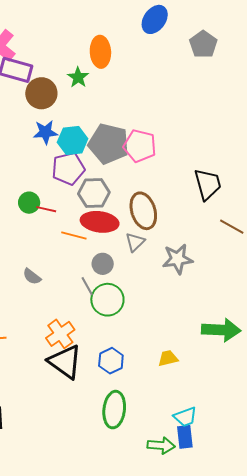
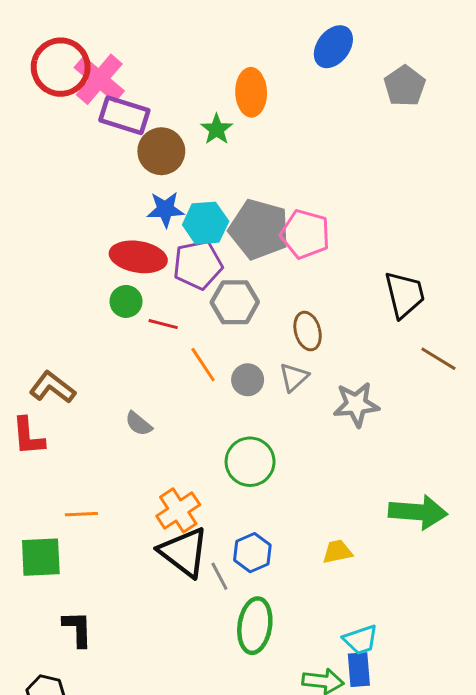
green circle: (29, 203) -> (126, 301), moved
brown ellipse: (143, 211) -> (308, 331), size x0.7
red ellipse: (100, 222) -> (138, 257), moved
orange line: (74, 236) -> (203, 365), turned 40
gray circle: (103, 264) -> (248, 380), moved
gray line: (87, 286) -> (219, 576), moved

